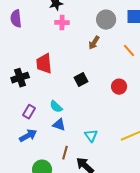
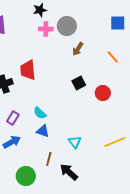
gray circle: (106, 20) -> (67, 26), moved
black square: (81, 80) -> (79, 83), moved

